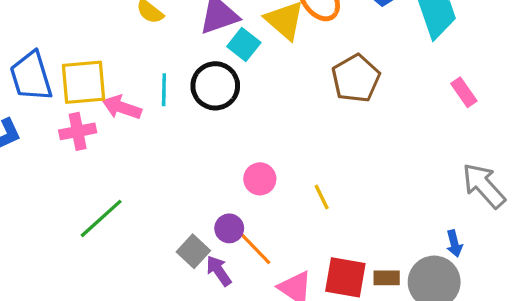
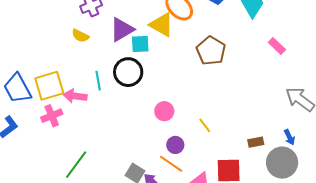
cyan square: (244, 44) -> (140, 44), turned -30
pink circle: (260, 179) -> (164, 111), moved
purple circle: (229, 228) -> (175, 145), moved
brown rectangle: (387, 278) -> (256, 142), moved

